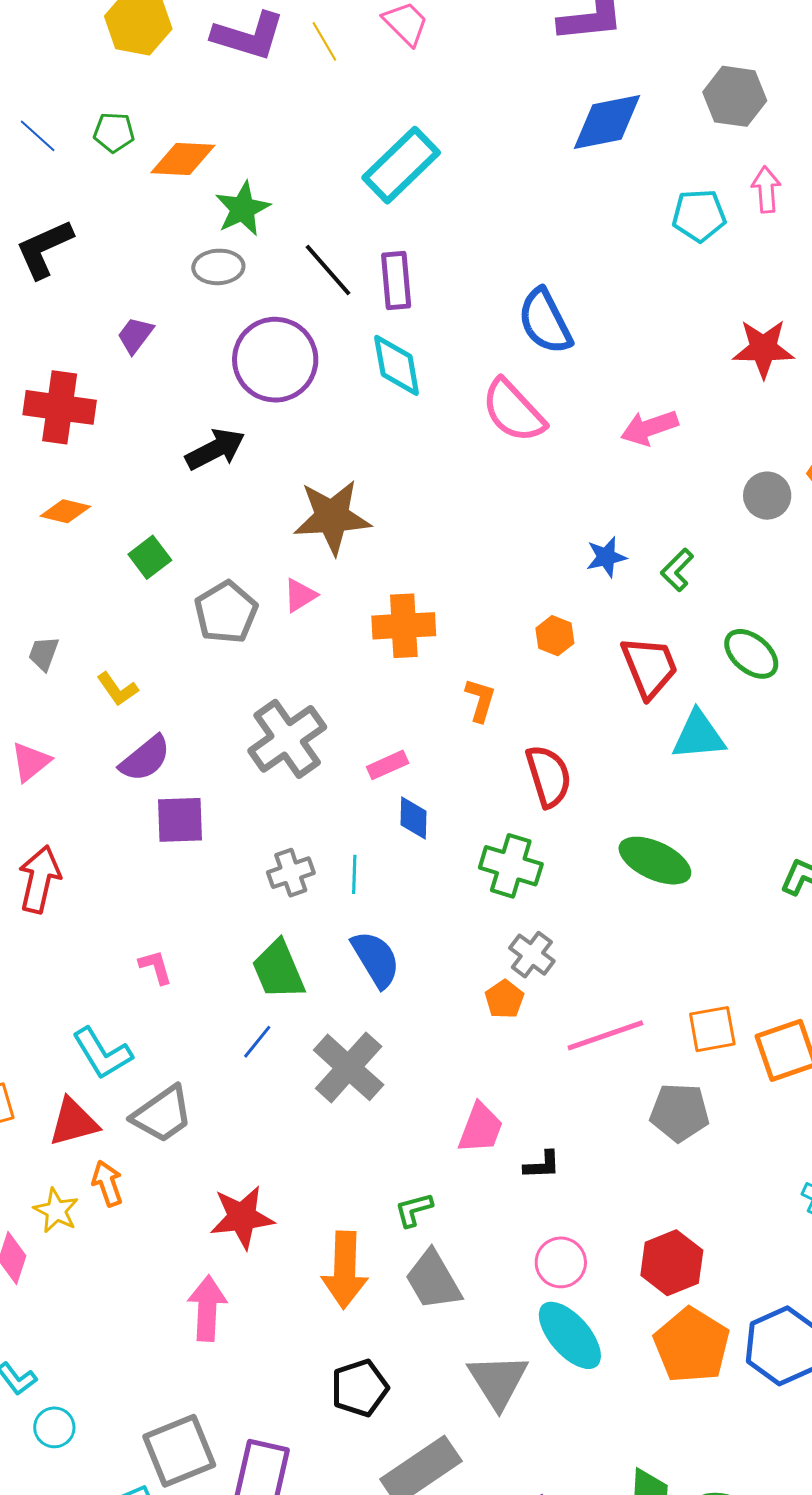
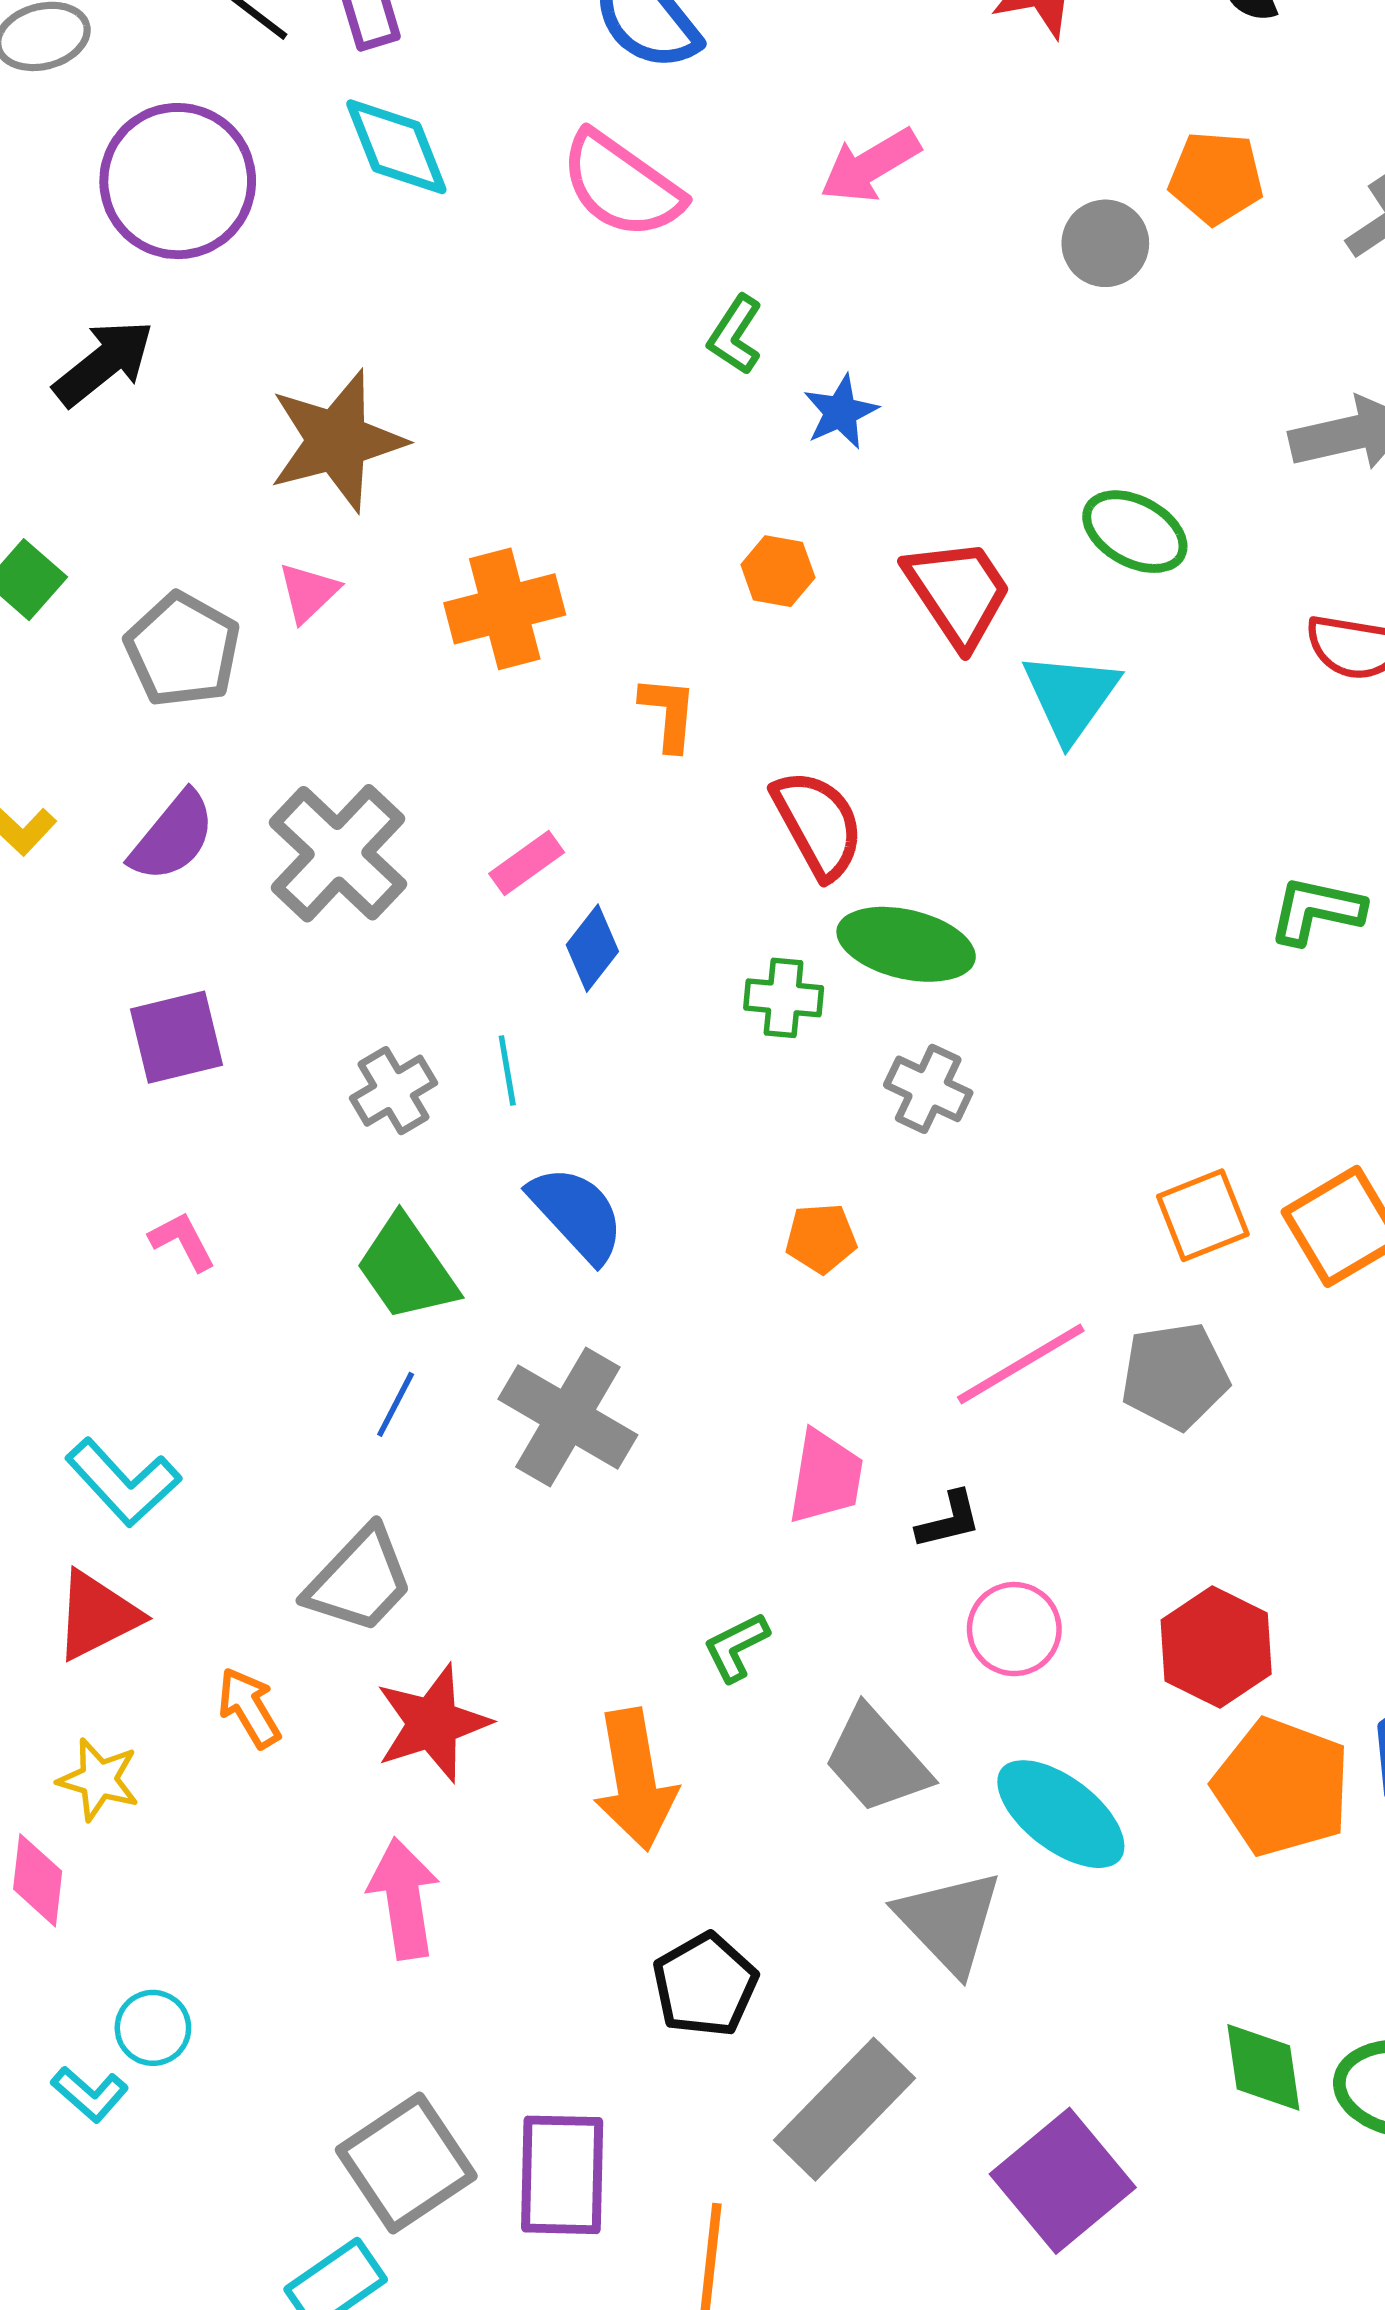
green L-shape: (677, 570) -> (735, 335), moved
cyan triangle: (699, 735) -> (1071, 696), turned -38
purple semicircle: (145, 759) -> (173, 837), moved
blue diamond: (413, 818) -> (592, 948), turned 48
green ellipse: (655, 861) -> (906, 944), moved
green cross: (511, 866) -> (784, 998), size x0.7
gray cross: (532, 955) -> (928, 1089), moved
pink L-shape: (156, 967) -> (182, 1241), moved
orange pentagon: (504, 999) -> (821, 1238), turned -30
pink line: (605, 1035) -> (1021, 1364), moved
gray trapezoid: (162, 1114) -> (359, 1580), moved
orange arrow: (107, 1183) -> (249, 1708), moved
pink circle: (561, 1262) -> (1014, 1629), moved
gray trapezoid: (433, 1280) -> (877, 1760), moved
cyan circle: (54, 1427) -> (153, 2028), moved

